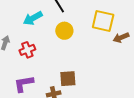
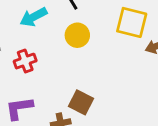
brown square: (68, 79) -> (81, 102), turned 30

